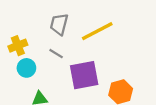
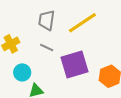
cyan circle: (26, 68) -> (22, 72), moved

